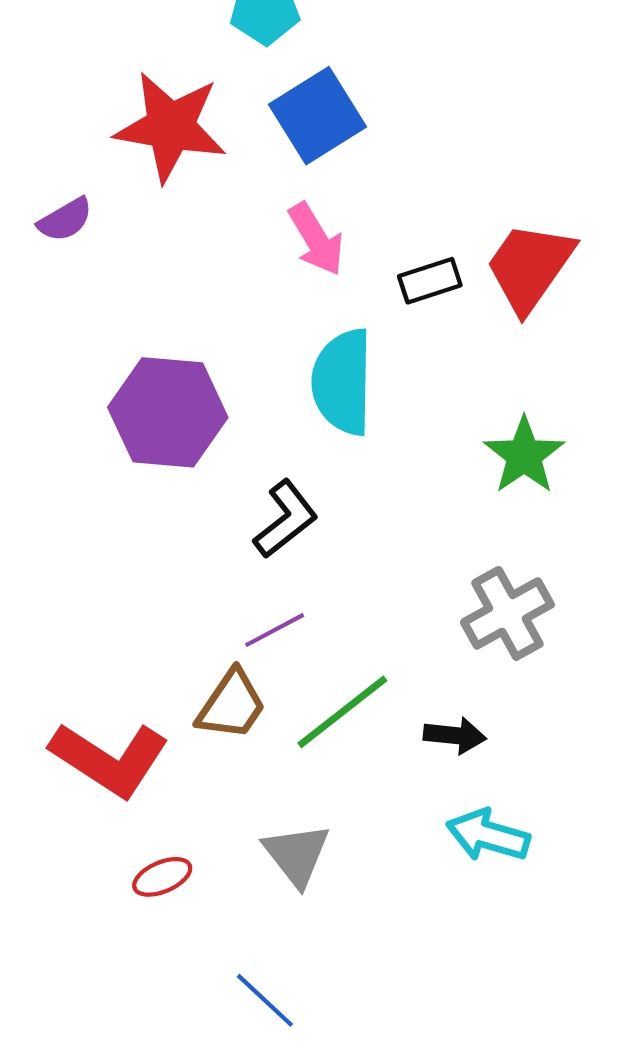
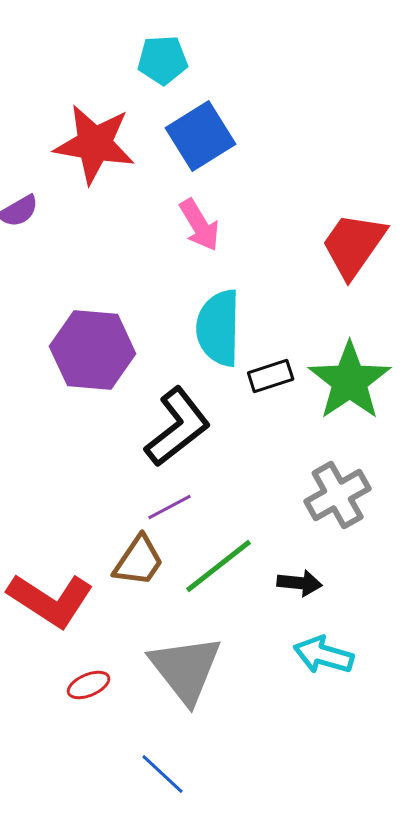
black rectangle: (430, 281) -> (271, 376), moved
green star: (524, 455) -> (350, 381), size x1.4
black L-shape: (286, 519) -> (178, 427), size x1.4
gray triangle: (297, 855) -> (186, 669), size x1.5

